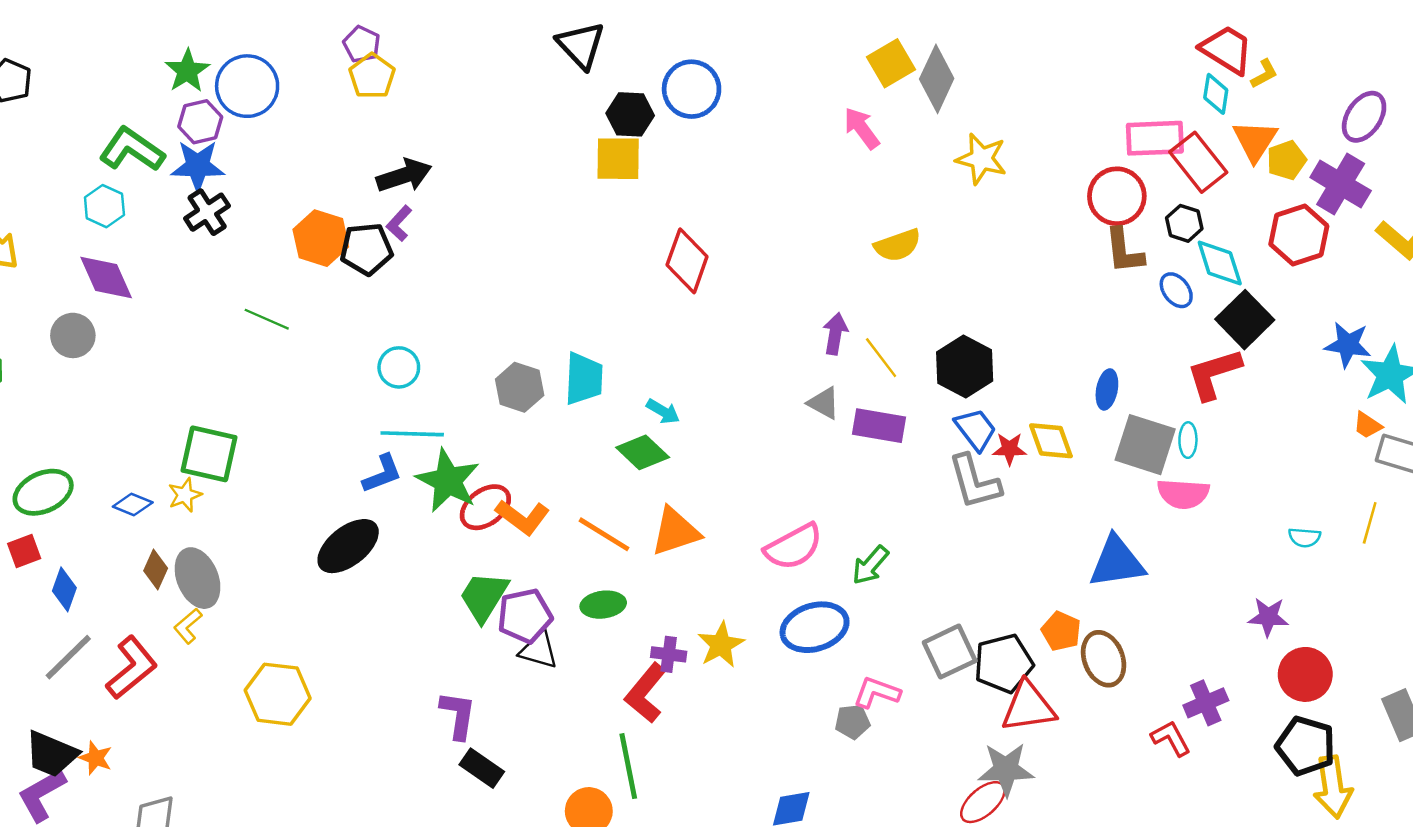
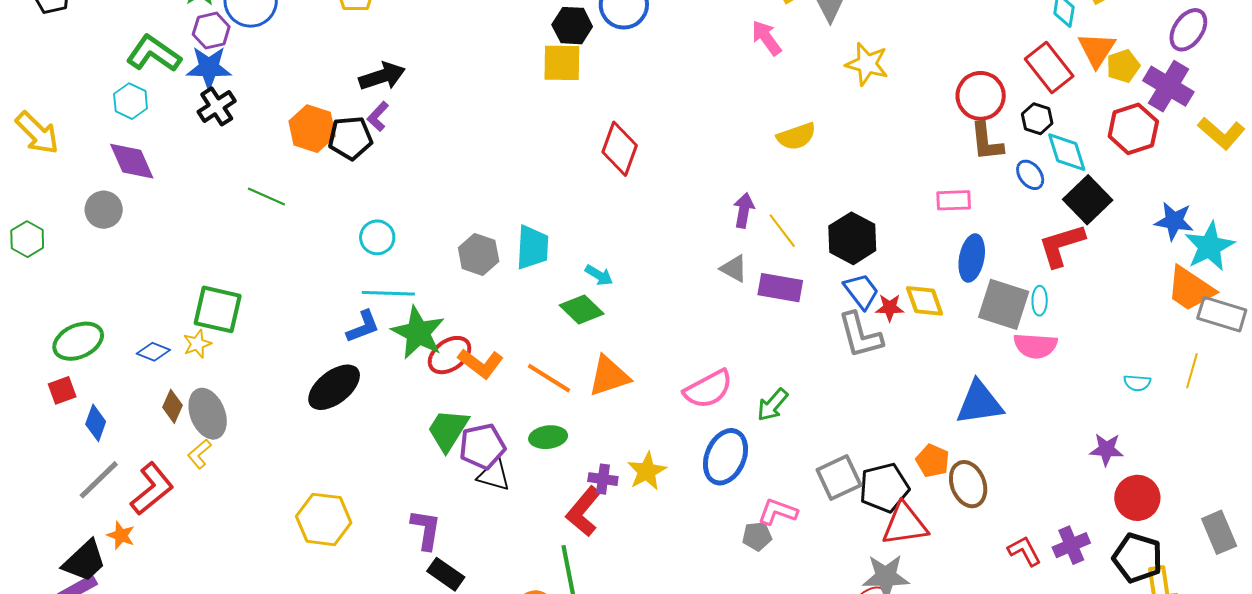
pink rectangle: (1155, 138) -> (954, 200), moved, size x0.7
blue ellipse: (1107, 389) -> (972, 258), size x1.4
orange trapezoid: (1367, 425) -> (1190, 289), size x2.0
blue ellipse: (815, 627) -> (725, 457), turned -50
yellow hexagon: (278, 694) -> (324, 519), moved
purple cross: (1206, 703) -> (1071, 545), moved
black trapezoid: (51, 754) -> (84, 561), turned -66
orange star: (96, 758) -> (121, 535), moved

